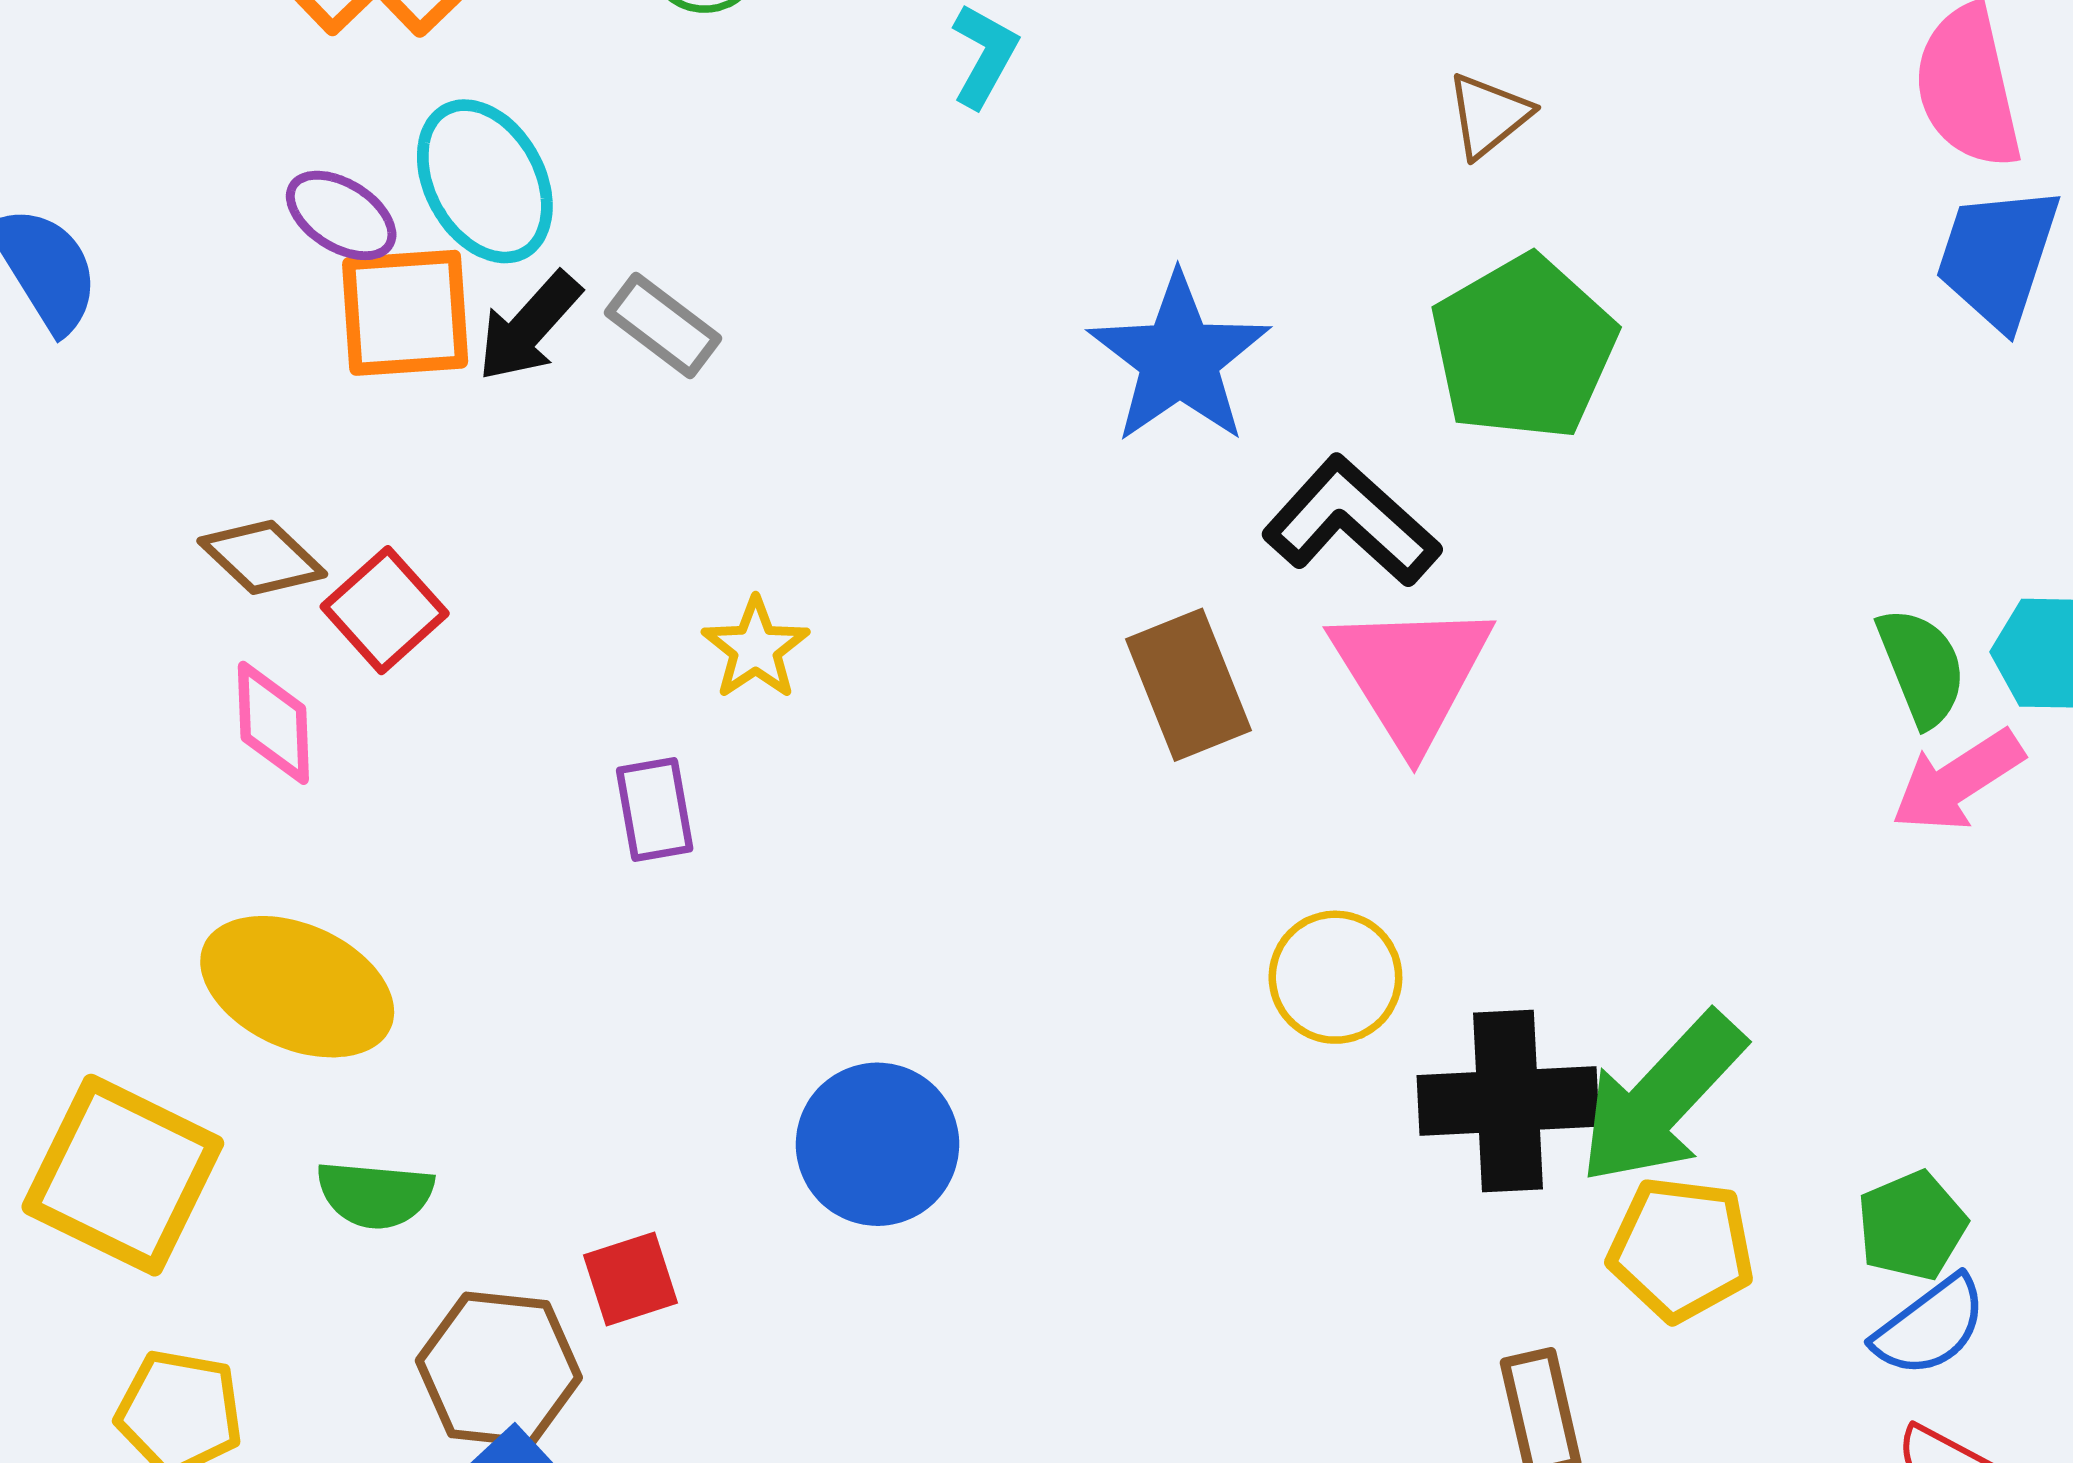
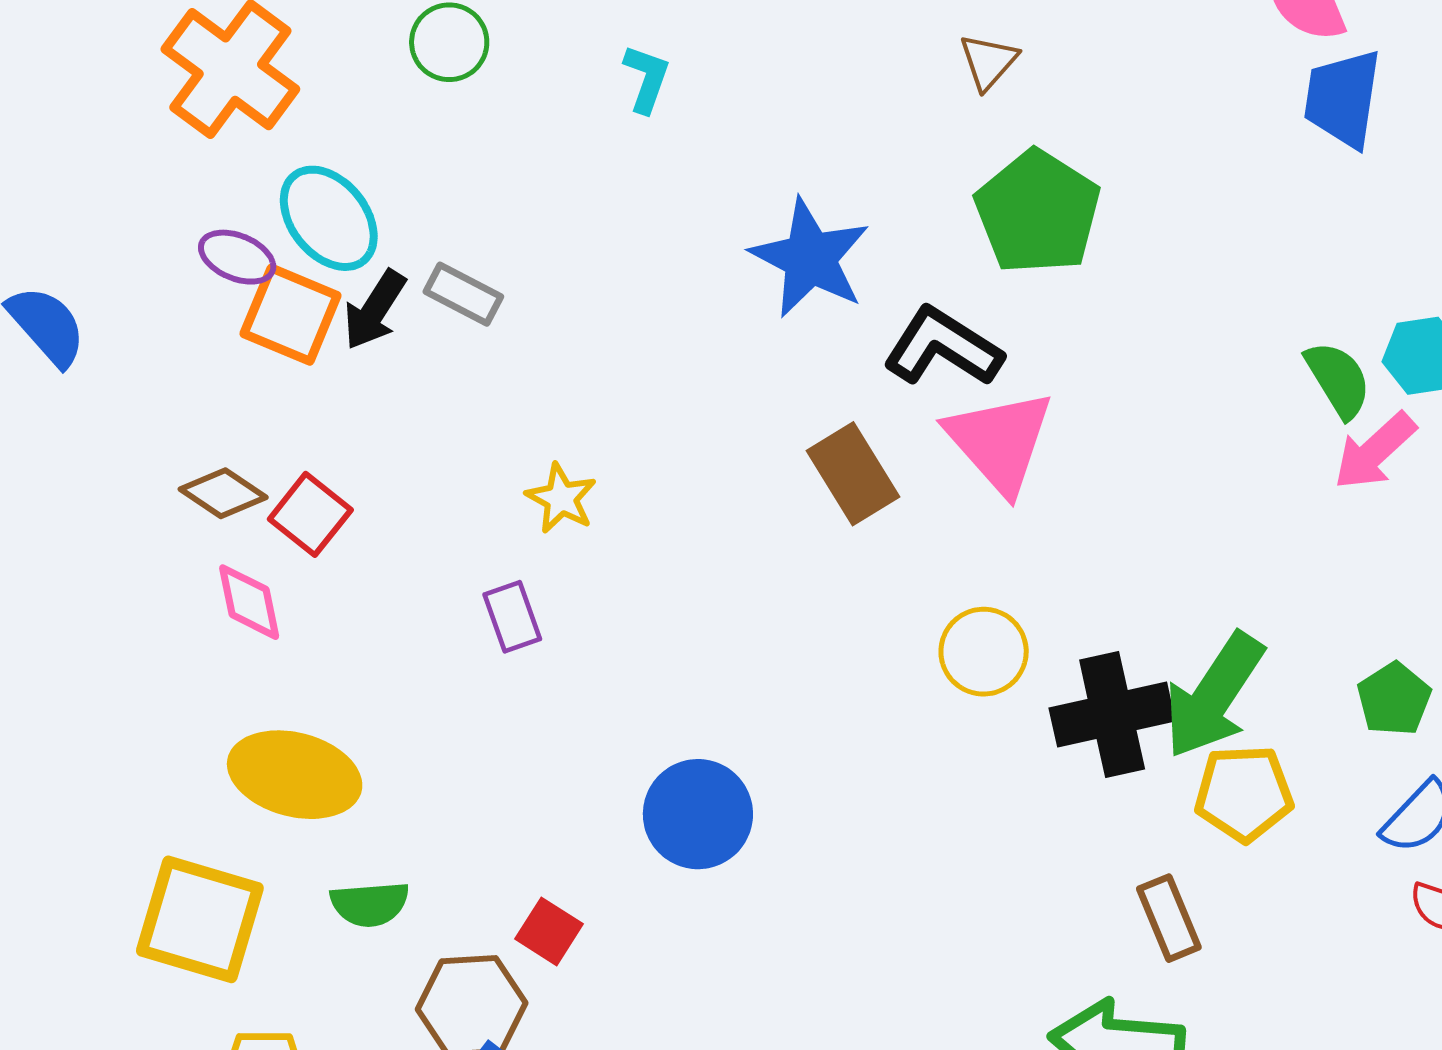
orange square: (405, 313) -> (291, 315), turned 36
green pentagon: (1912, 1226) -> (1394, 699), moved
red square: (631, 1279) -> (549, 931), turned -30

